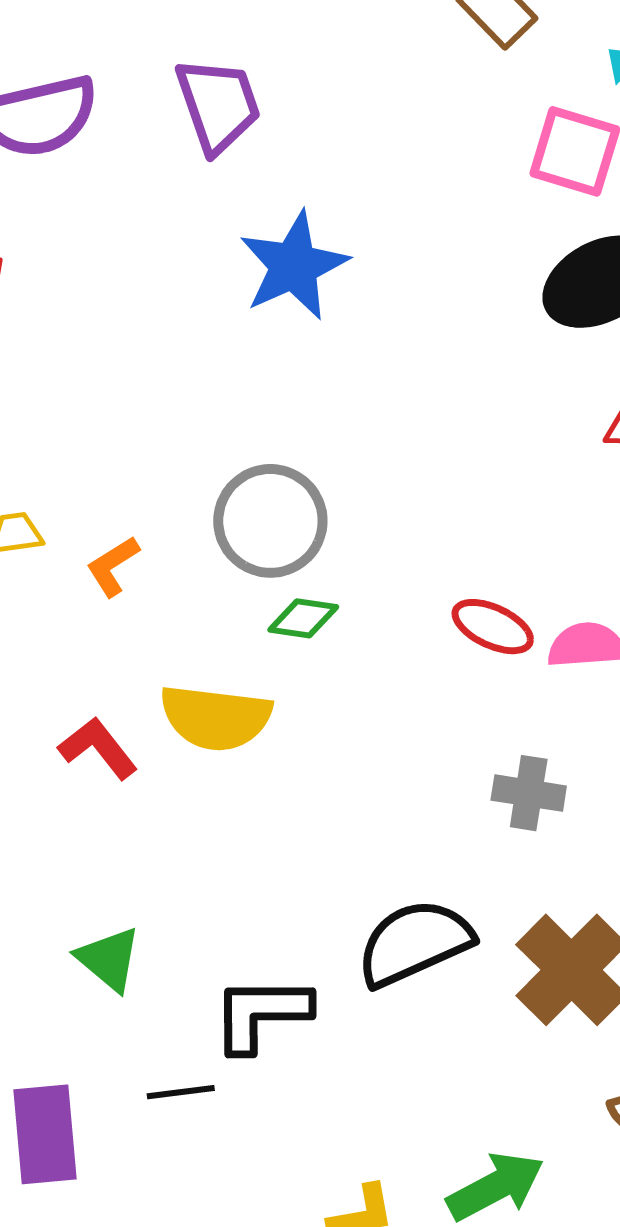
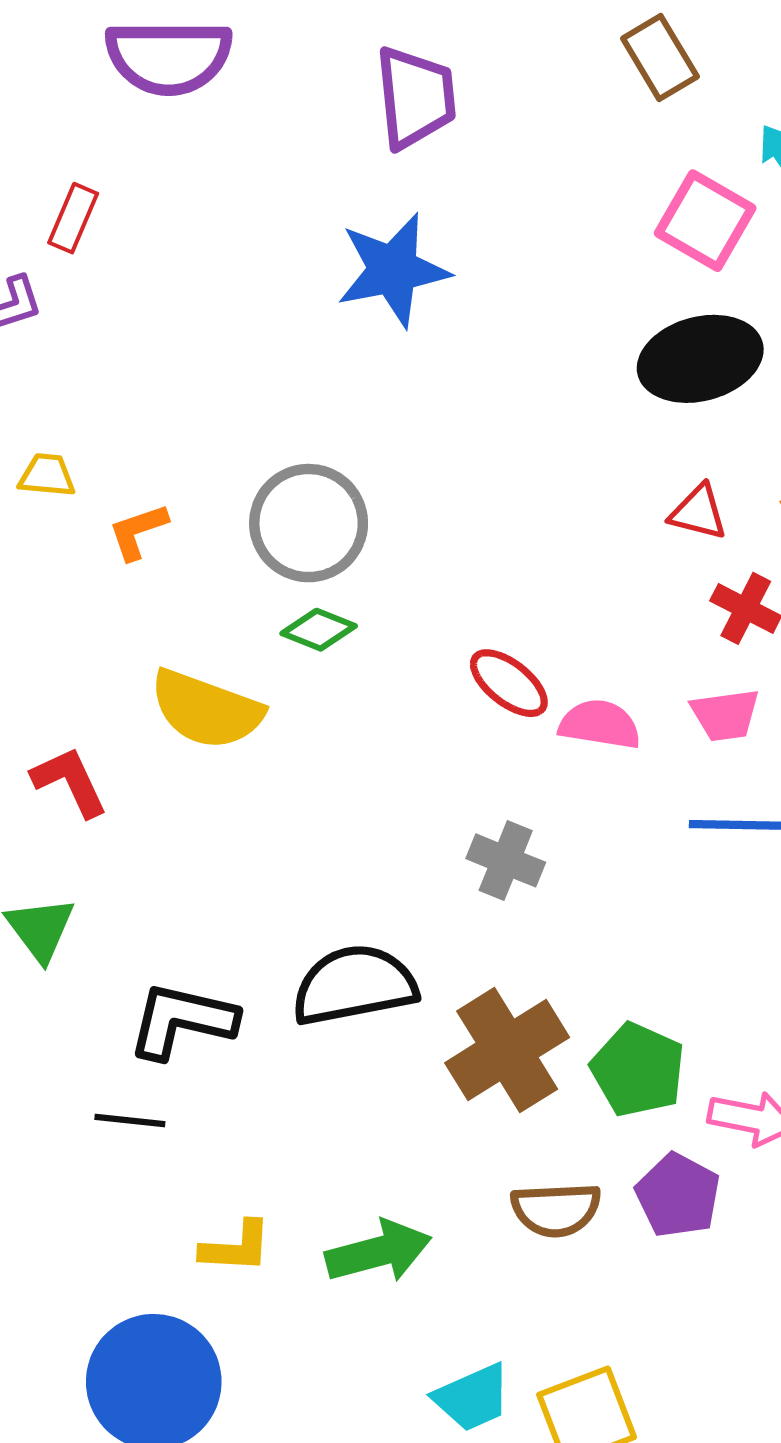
purple trapezoid: (218, 105) -> (415, 97), moved
red L-shape: (98, 748) -> (70, 782), moved
black line: (181, 1092) -> (130, 1121), moved

